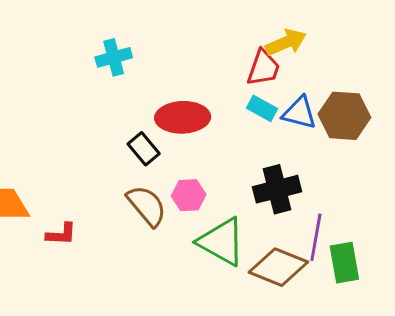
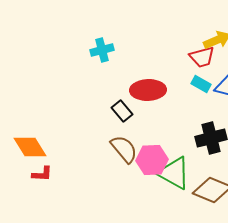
red trapezoid: (263, 68) -> (202, 57), turned 56
pink hexagon: (189, 195) -> (152, 160), moved, size x1.4
red L-shape: (61, 234) -> (42, 174), moved

